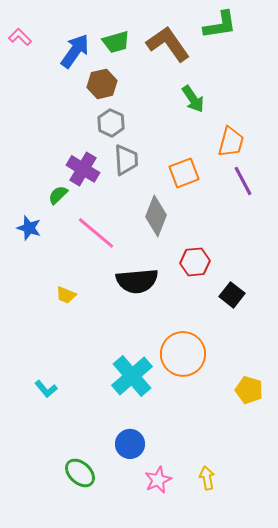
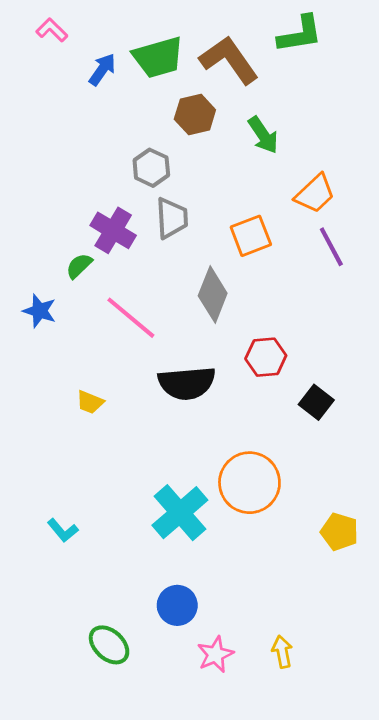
pink L-shape: (20, 37) -> (52, 30), moved
green trapezoid: (116, 42) -> (158, 57), size x1.4
blue arrow: (75, 51) -> (102, 70), size x0.7
brown hexagon: (102, 84) -> (195, 115), moved
orange trapezoid: (231, 142) -> (315, 194), turned 32

